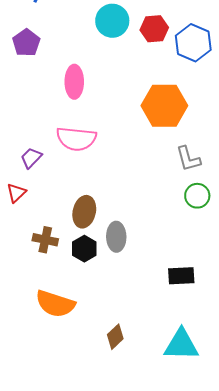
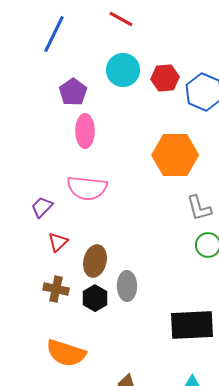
purple pentagon: (26, 43) -> (73, 92), moved
red triangle: (16, 193) -> (58, 242), moved
black rectangle: (181, 276) -> (192, 325), size x1.6

